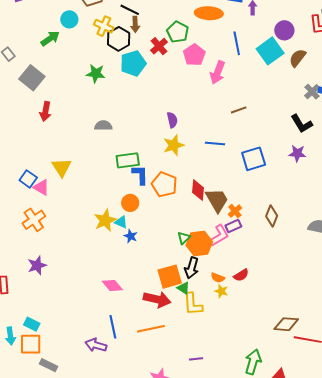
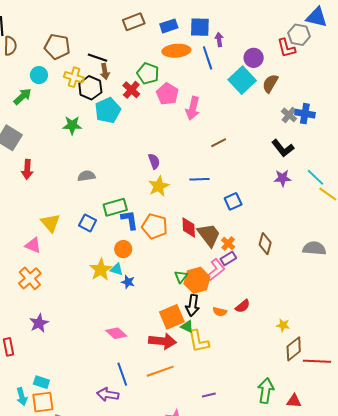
blue line: (237, 43) -> (208, 58), moved
blue square: (254, 159) -> (233, 201), moved, size x0.7
blue square: (28, 179) -> (88, 223), moved
yellow star: (221, 291) -> (283, 325), moved
brown diamond: (286, 324) -> (294, 349), turned -35

